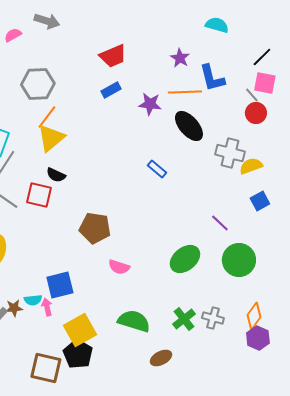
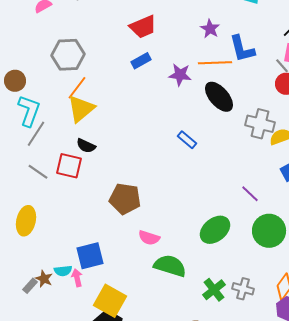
brown star: (14, 308) -> (44, 279), turned 30
green semicircle: (134, 321) -> (170, 266), moved
yellow square: (80, 330) -> (110, 301), turned -32

